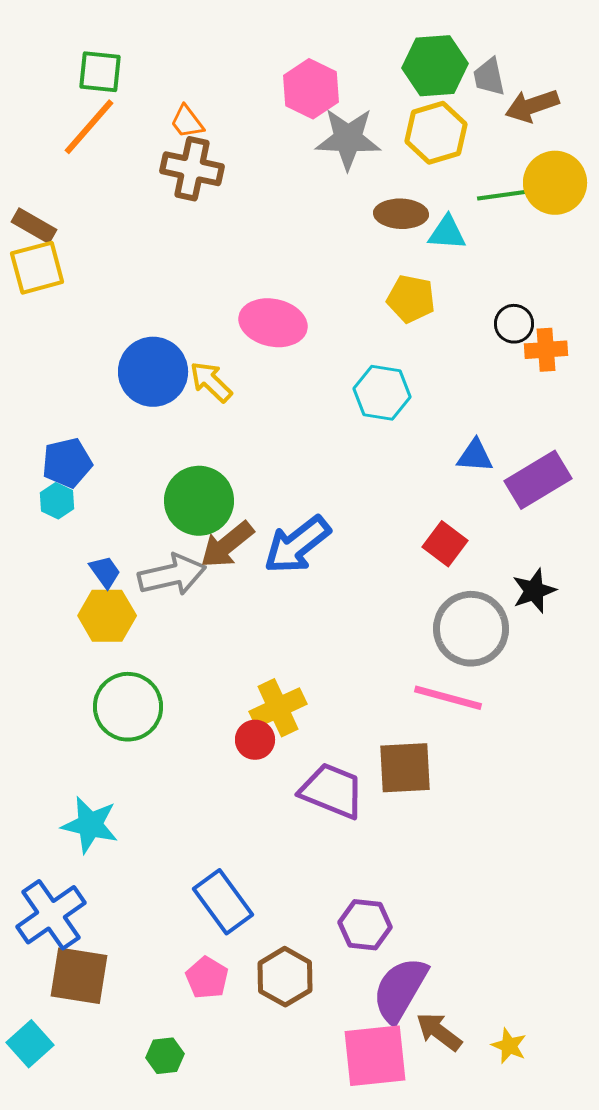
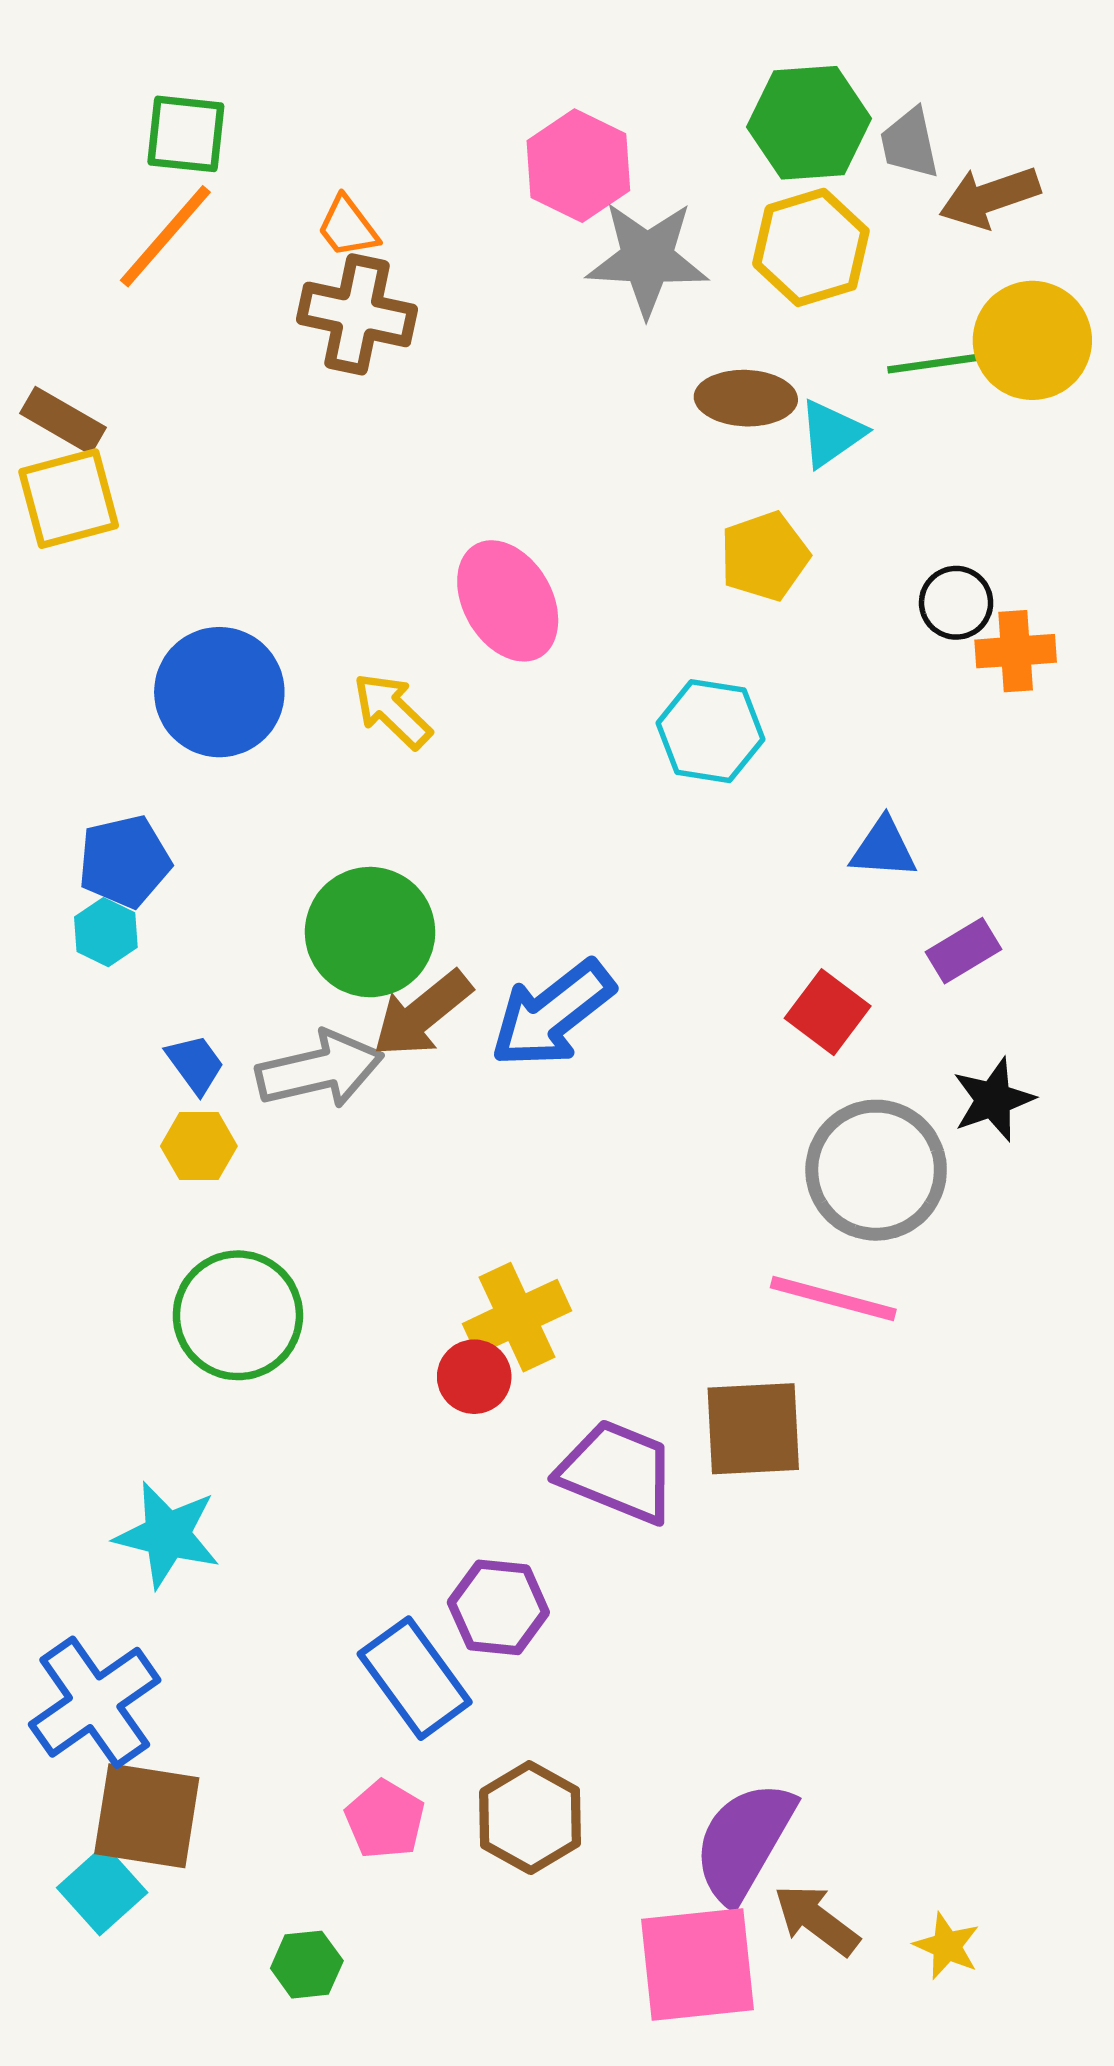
cyan triangle: (447, 233) -> (831, 433), turned -39
yellow pentagon: (411, 299) -> (764, 556), turned -30
pink ellipse: (273, 323) -> (508, 601), turned 48
blue circle: (153, 372) -> (219, 692), moved
purple rectangle: (538, 480) -> (963, 951), moved, size x0.6
yellow hexagon: (107, 616) -> (199, 1146), size x0.7
purple hexagon: (365, 925) -> (498, 1607), moved
cyan square: (30, 1044) -> (102, 1890), moved

